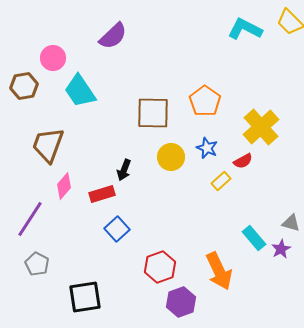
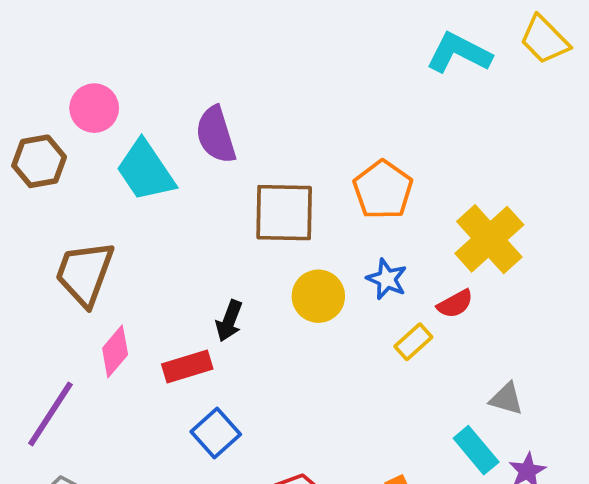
purple semicircle: (113, 36) -> (216, 135), moved, turned 116
gray triangle: (291, 223) -> (506, 399), moved

